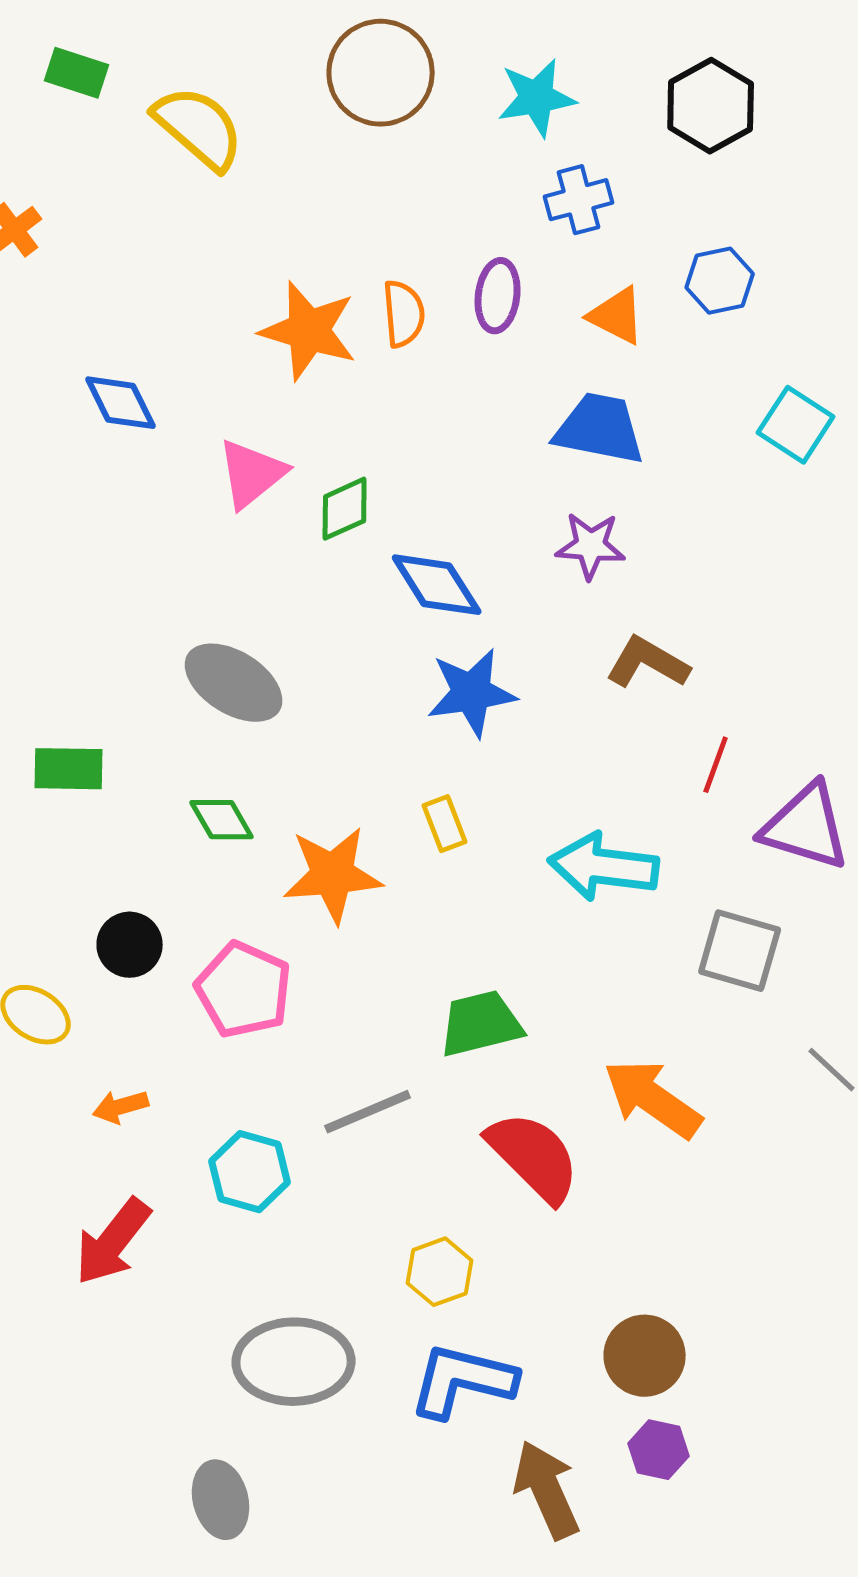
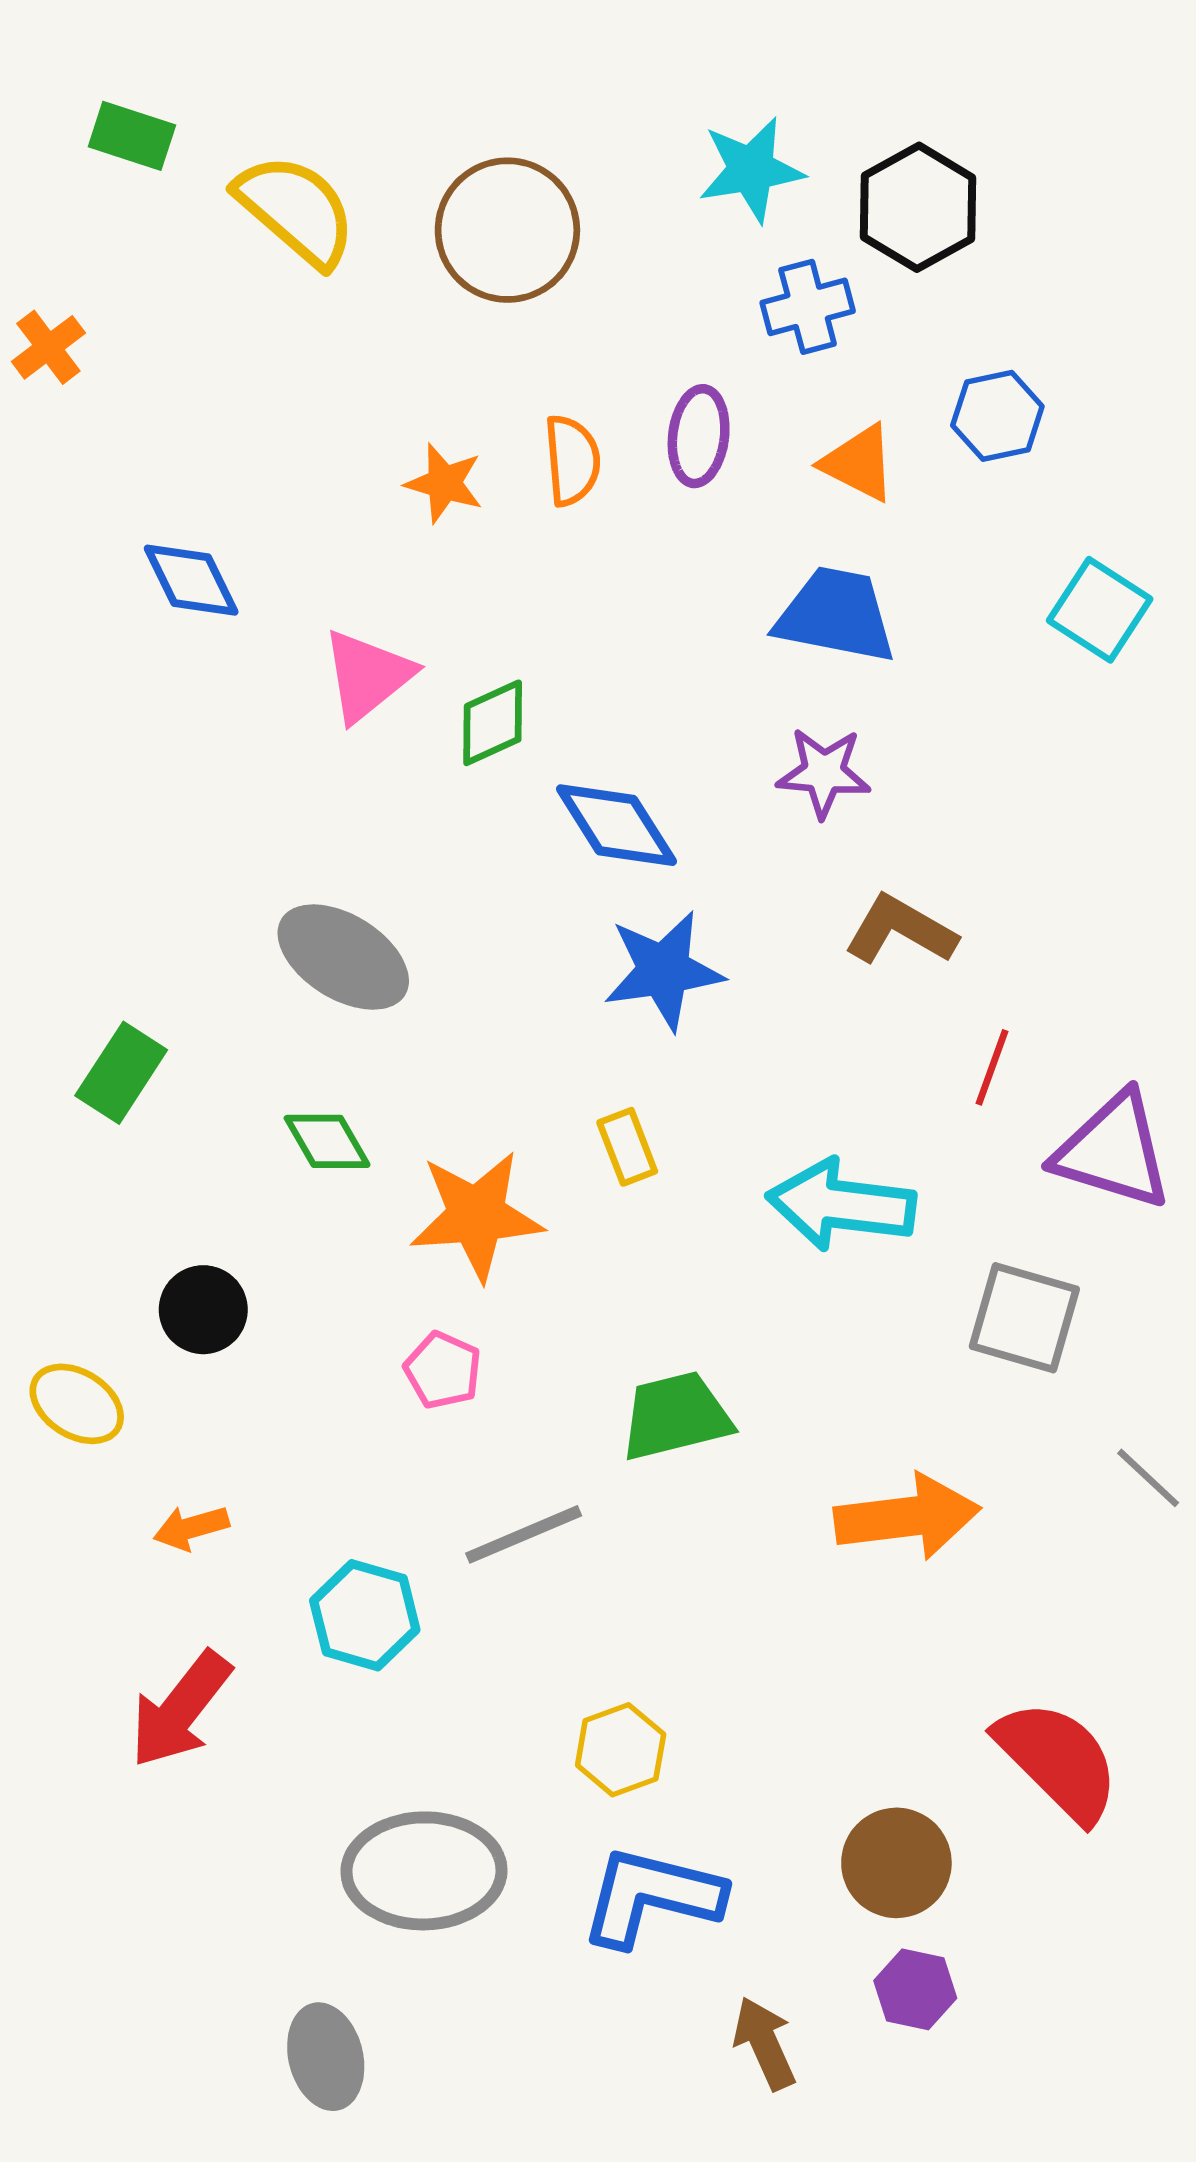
brown circle: (381, 73) -> (507, 230), moved
black hexagon: (711, 106) -> (918, 207), moved
orange star: (309, 331) -> (444, 483), size x0.6
green rectangle: (69, 769) -> (121, 1073), turned -58
pink pentagon: (244, 990) -> (443, 1370), moved, size x0.6
orange arrow: (653, 1099) -> (907, 1517), turned 138
red semicircle: (534, 1157) -> (1058, 1761), moved
brown arrow: (547, 1490) -> (765, 2043), size x0.7

